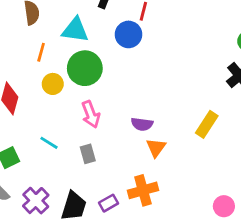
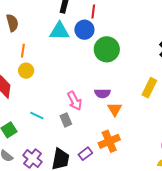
cyan triangle: (75, 30) -> (59, 31), moved
green circle: (85, 68) -> (107, 49), moved
yellow circle: (53, 84) -> (26, 71), moved
pink arrow: (91, 114) -> (75, 101), moved

